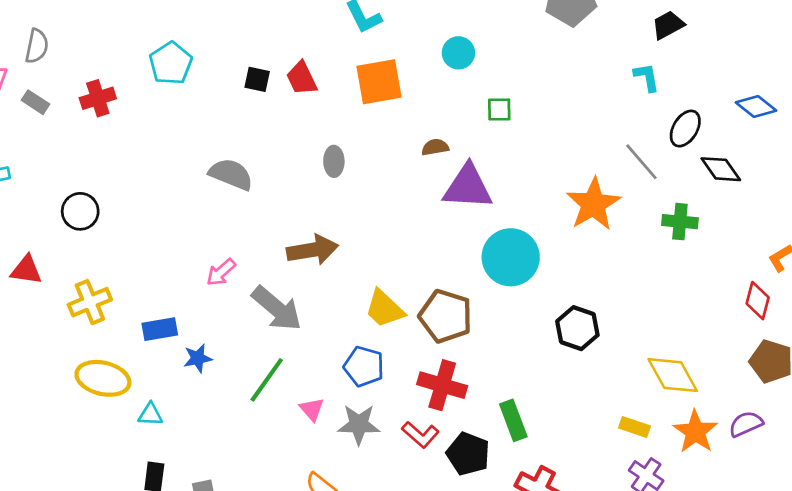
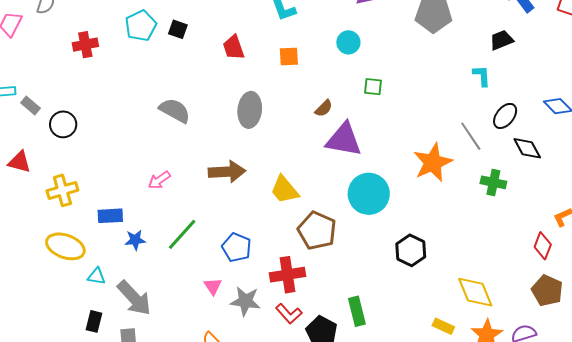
black square: (257, 79) -> (178, 29), moved
orange square: (379, 82) -> (289, 56), size x0.6
gray rectangle: (36, 102) -> (30, 106), moved
brown semicircle: (435, 147) -> (324, 108), turned 138
gray ellipse: (334, 161) -> (250, 110), size x1.6
gray arrow: (277, 308) -> (134, 298), moved
yellow trapezoid: (384, 309) -> (285, 190), moved
blue pentagon: (364, 366) -> (237, 247), moved
green line: (267, 380) -> (182, 234), moved
red cross: (442, 385) -> (288, 275), moved, turned -32

